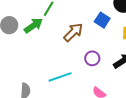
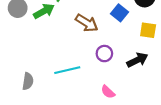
brown arrow: (73, 32) -> (87, 23), turned 70

